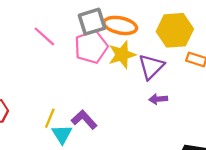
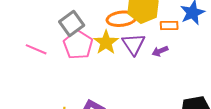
orange ellipse: (120, 25) -> (122, 19), moved
purple arrow: (158, 99) -> (160, 51), moved

